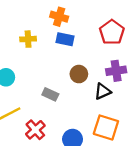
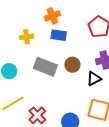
orange cross: (59, 17) -> (52, 16), turned -35
gray rectangle: (50, 94) -> (45, 67), moved, size x1.6

